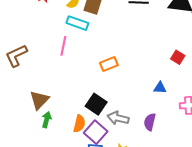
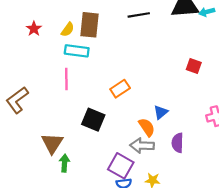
blue triangle: (160, 88) -> (161, 112), moved, turned -32
black square: (96, 104) -> (93, 120), moved
orange semicircle: (79, 124) -> (147, 127), moved, turned -36

